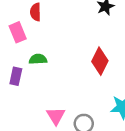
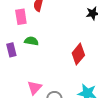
purple rectangle: (16, 76) -> (11, 50), turned -40

